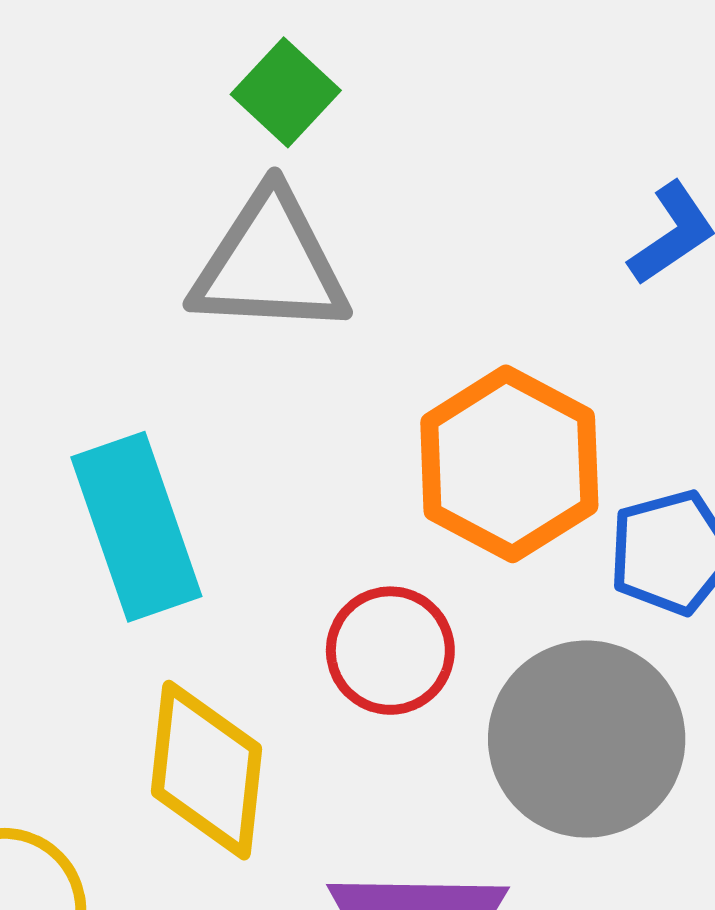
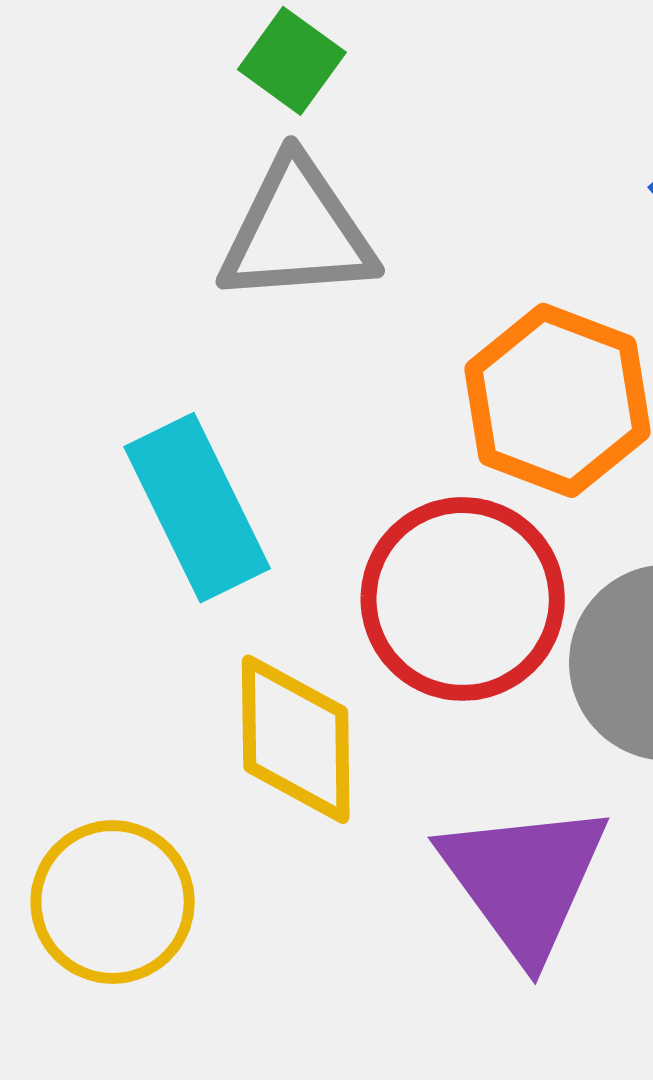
red circle: (390, 651) -> (463, 599), size x1.6

